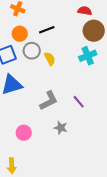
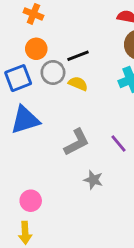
black line: (47, 30) -> (78, 56), moved
yellow semicircle: (50, 59) -> (78, 84), turned -40
pink circle: (24, 133) -> (31, 201), moved

